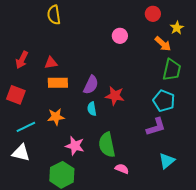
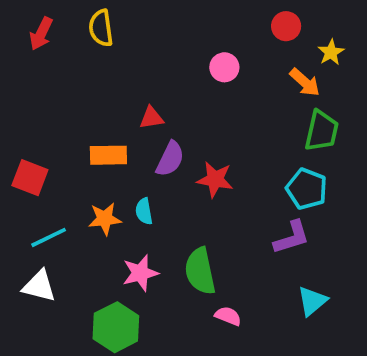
red arrow: (22, 60) -> (41, 34), moved
red triangle: (51, 63) -> (151, 118), moved
cyan semicircle: (92, 109) -> (144, 211), moved
pink star: (75, 146) -> (140, 273), turned -30

